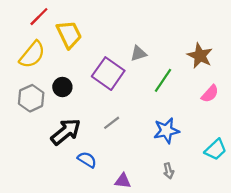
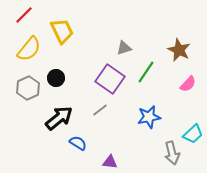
red line: (39, 17) -> (24, 15), moved
purple square: (108, 74) -> (110, 79), moved
gray arrow: (169, 171) -> (172, 153), moved, size x1.6

